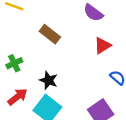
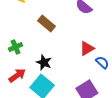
red triangle: (102, 46) -> (87, 48), moved

